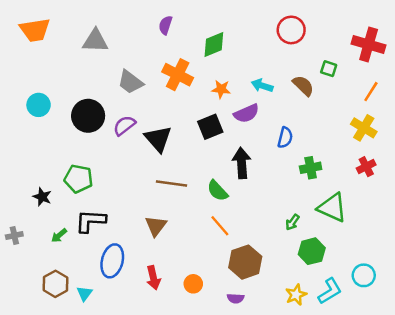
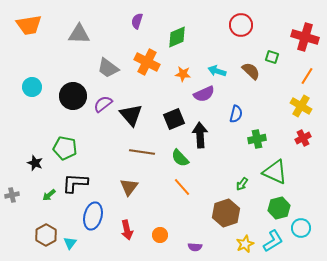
black square: (210, 127) -> (174, 119), moved
green hexagon: (312, 251) -> (279, 208), moved
brown hexagon: (245, 262) -> (226, 213), moved

